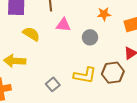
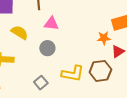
orange star: (104, 14) -> (104, 38), moved
gray circle: (90, 37) -> (47, 48), moved

